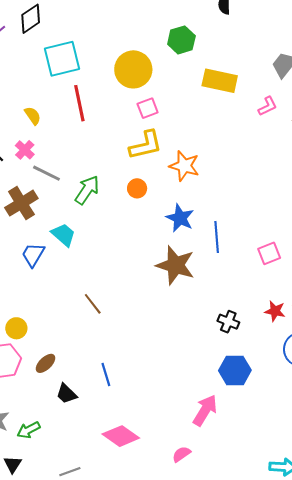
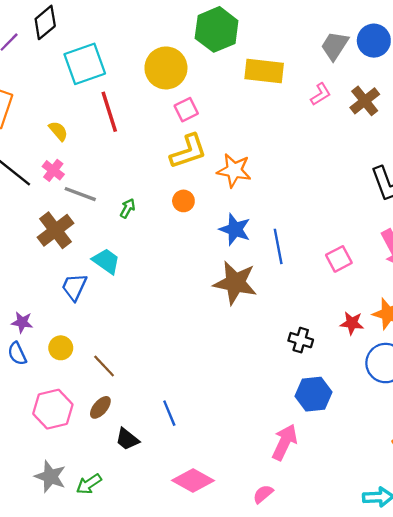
green hexagon: (181, 40) -> (217, 29), size x1.4
green arrow: (87, 190) -> (128, 208), size x0.6
brown line: (93, 304) -> (104, 366), moved
yellow circle: (16, 328) -> (61, 348), moved

